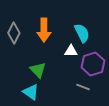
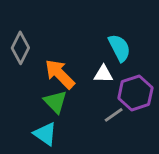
orange arrow: (44, 30) -> (60, 74), moved, turned 135
gray line: (83, 87) -> (114, 115), moved, turned -56

